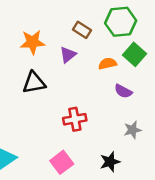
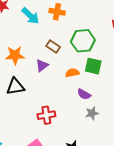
green square: (134, 54) -> (93, 66), turned -30
gray star: (133, 130) -> (92, 113), moved

